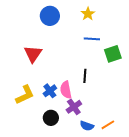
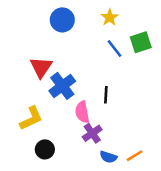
blue line: (92, 39) -> (115, 49), turned 49
green square: (113, 54) -> (141, 42), moved
blue cross: (50, 91) -> (62, 86), moved, size x1.5
black circle: (51, 118) -> (45, 149), moved

